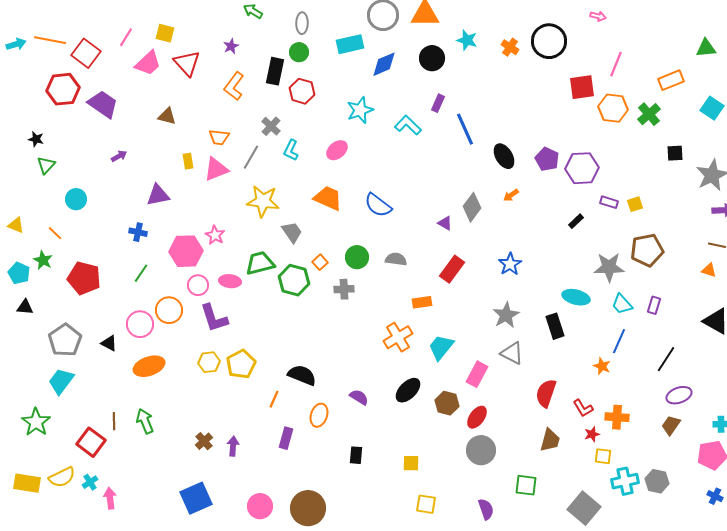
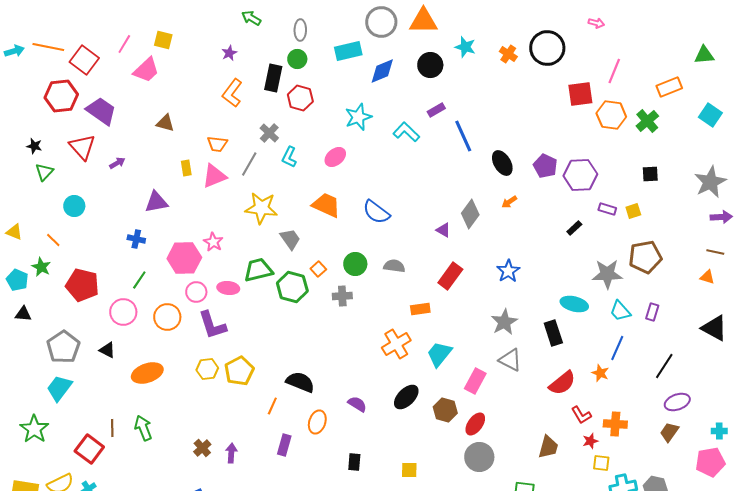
red triangle: (187, 63) -> (82, 147), moved
purple rectangle: (438, 103) -> (436, 110), turned 36
black square: (675, 153) -> (650, 174), moved
pink circle: (140, 324) -> (123, 312), moved
red semicircle: (546, 393) -> (562, 383), moved, turned -148

